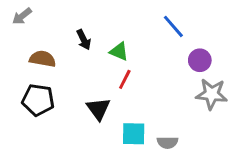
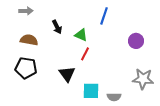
gray arrow: (22, 16) -> (26, 11), moved, turned -144
blue line: (173, 26) -> (104, 16), moved, turned 60
gray star: (212, 94) -> (143, 79), moved

